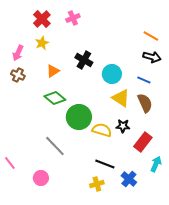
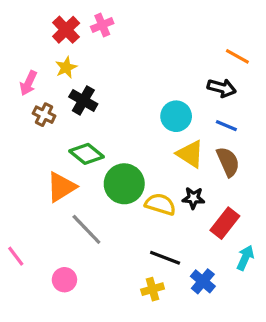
pink cross: (73, 18) -> (102, 25), moved
black arrow: (152, 57) -> (222, 88), moved
black cross: (84, 60) -> (83, 100), moved
orange triangle: (53, 71) -> (61, 187), moved, size x1.5
brown cross: (18, 75) -> (44, 115), moved

